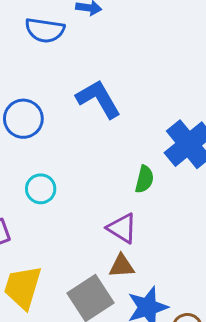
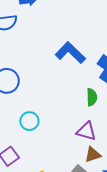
blue L-shape: (99, 99) -> (70, 53), moved

